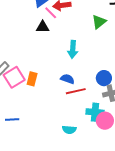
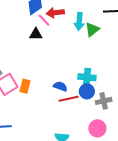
cyan arrow: (73, 49) -> (79, 21), moved
blue circle: (104, 78) -> (87, 91), moved
cyan cross: (95, 112) -> (87, 77), moved

